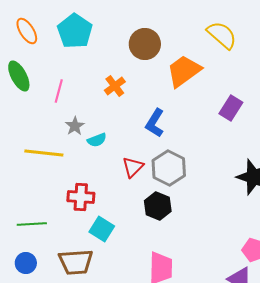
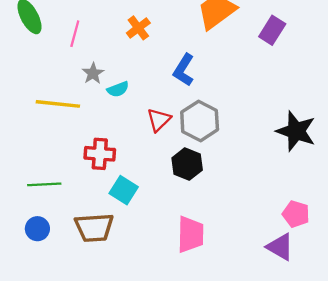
purple rectangle: (231, 108) -> (272, 30), moved

